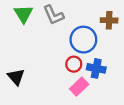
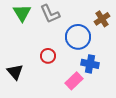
brown cross: (109, 20) -> (102, 19), turned -35
red circle: (74, 64) -> (48, 56), moved

